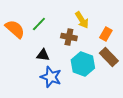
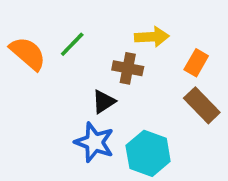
yellow arrow: (82, 20) -> (152, 37), turned -60
black triangle: (43, 55) -> (104, 102), moved, turned -40
cyan hexagon: (83, 64) -> (148, 153), moved

